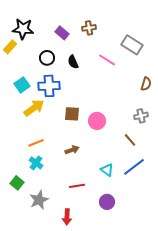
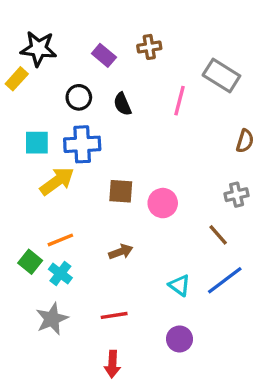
pink line: (107, 60) -> (179, 101), turned 72
cyan square: (22, 85) -> (37, 143), turned 35
green square: (17, 183) -> (30, 262), moved
red line: (77, 186) -> (114, 315), moved
gray star: (39, 200) -> (52, 319), moved

